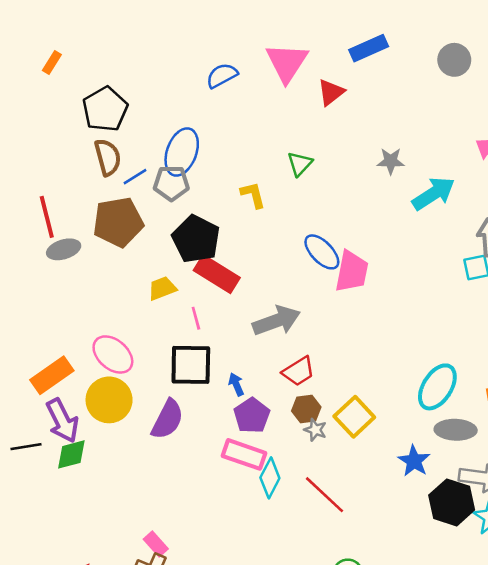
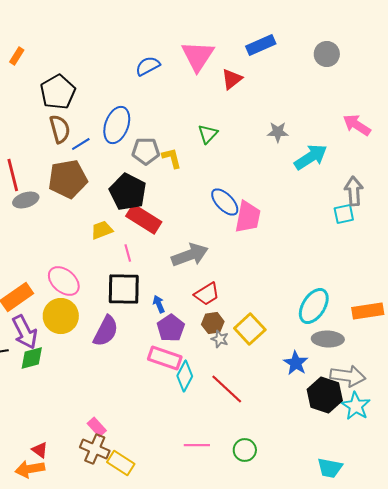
gray pentagon: (171, 183) -> (146, 151), moved

